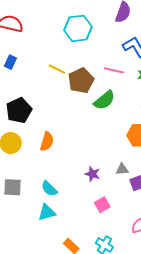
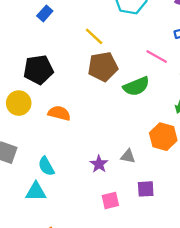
brown pentagon: (81, 81) -> (103, 67), moved
orange semicircle: (47, 141) -> (59, 113), turned -108
gray triangle: (122, 169) -> (128, 156), moved
pink square: (102, 205) -> (110, 200), moved

